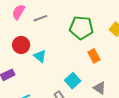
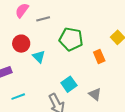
green pentagon: (81, 28) -> (71, 39), moved
orange rectangle: (94, 56) -> (99, 56), moved

